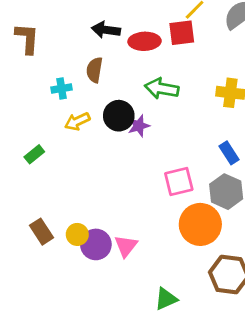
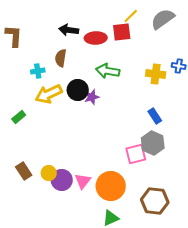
yellow arrow: (77, 121) -> (49, 94), size x1.5
pink square: (179, 182) -> (136, 154), moved
orange circle: (200, 224) -> (111, 186), moved

